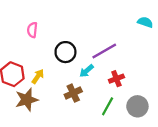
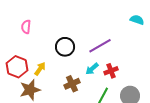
pink semicircle: (32, 30) -> (26, 27), moved
cyan arrow: (87, 71) -> (92, 69), moved

